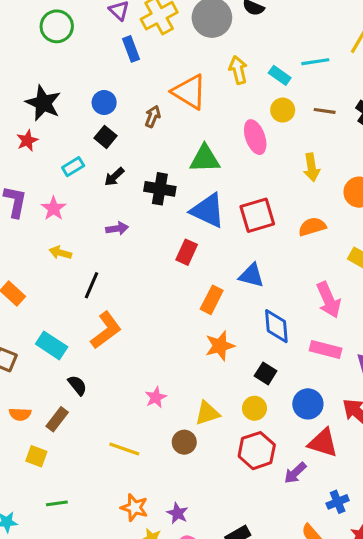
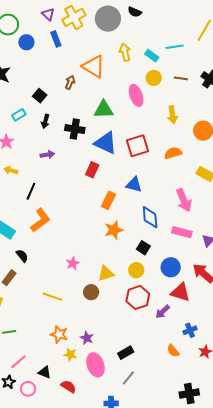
blue circle: (104, 103) -> (26, 42), moved
black arrow: (114, 177) -> (45, 121), turned -32

